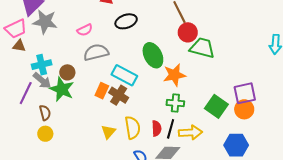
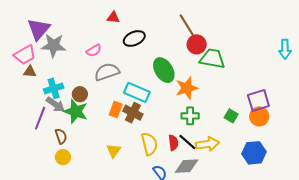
green square: (216, 106) -> (231, 116), size x0.6
black line: (171, 129) -> (187, 142), turned -60
yellow triangle: (108, 132) -> (114, 151), moved

